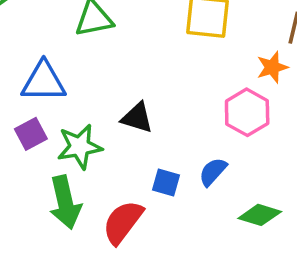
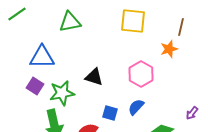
pink hexagon: (247, 112) -> (141, 74), moved
purple square: (31, 134) -> (35, 86), turned -30

